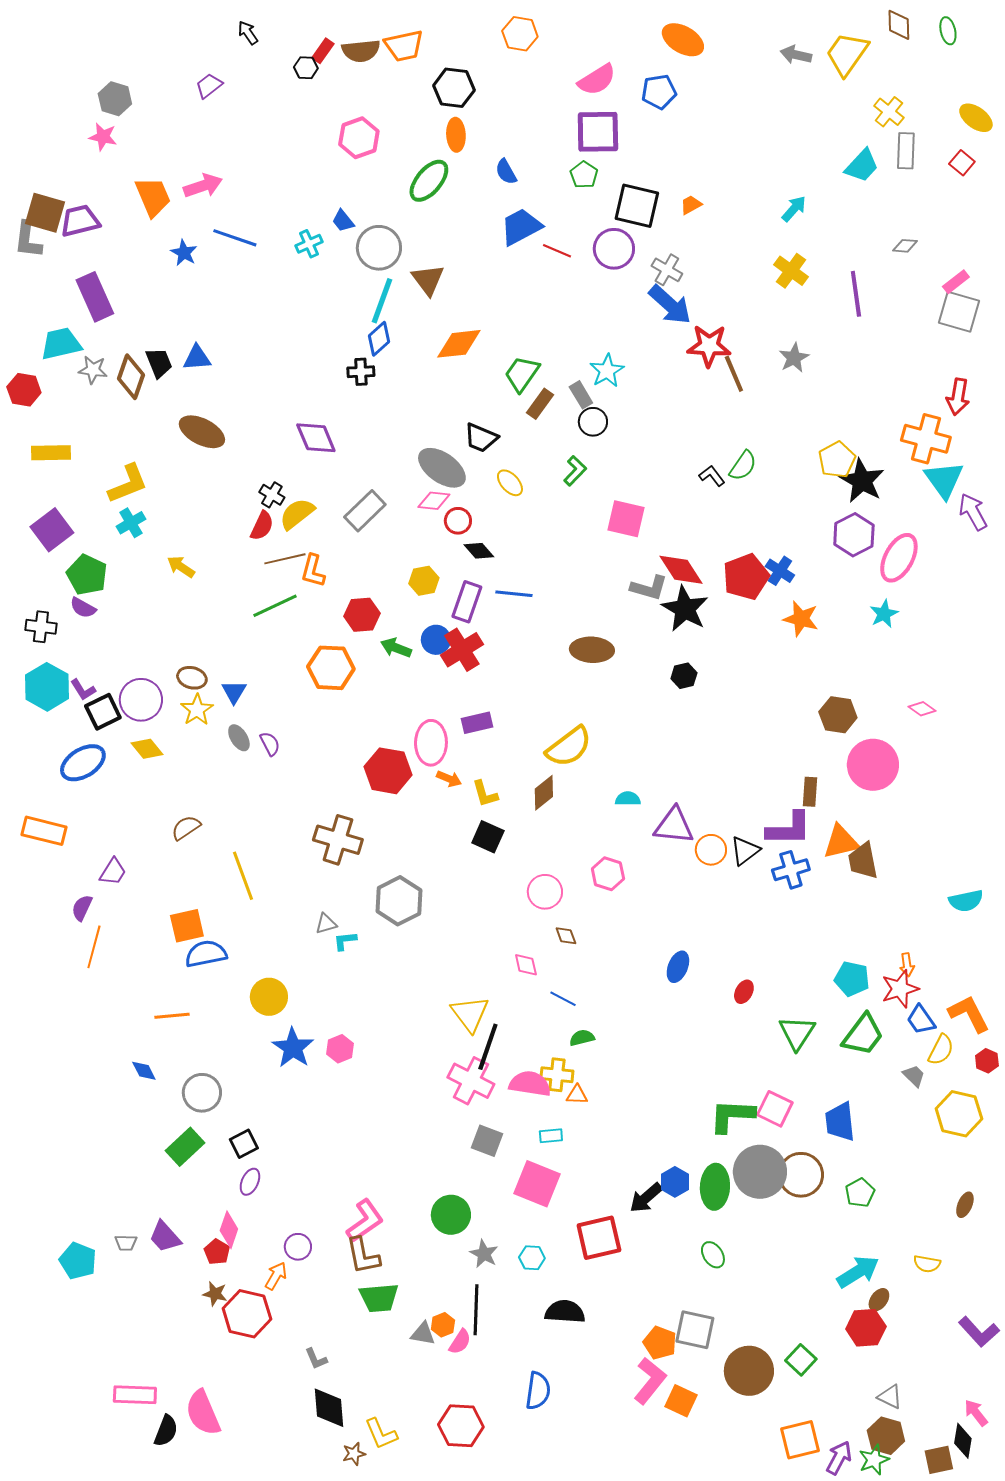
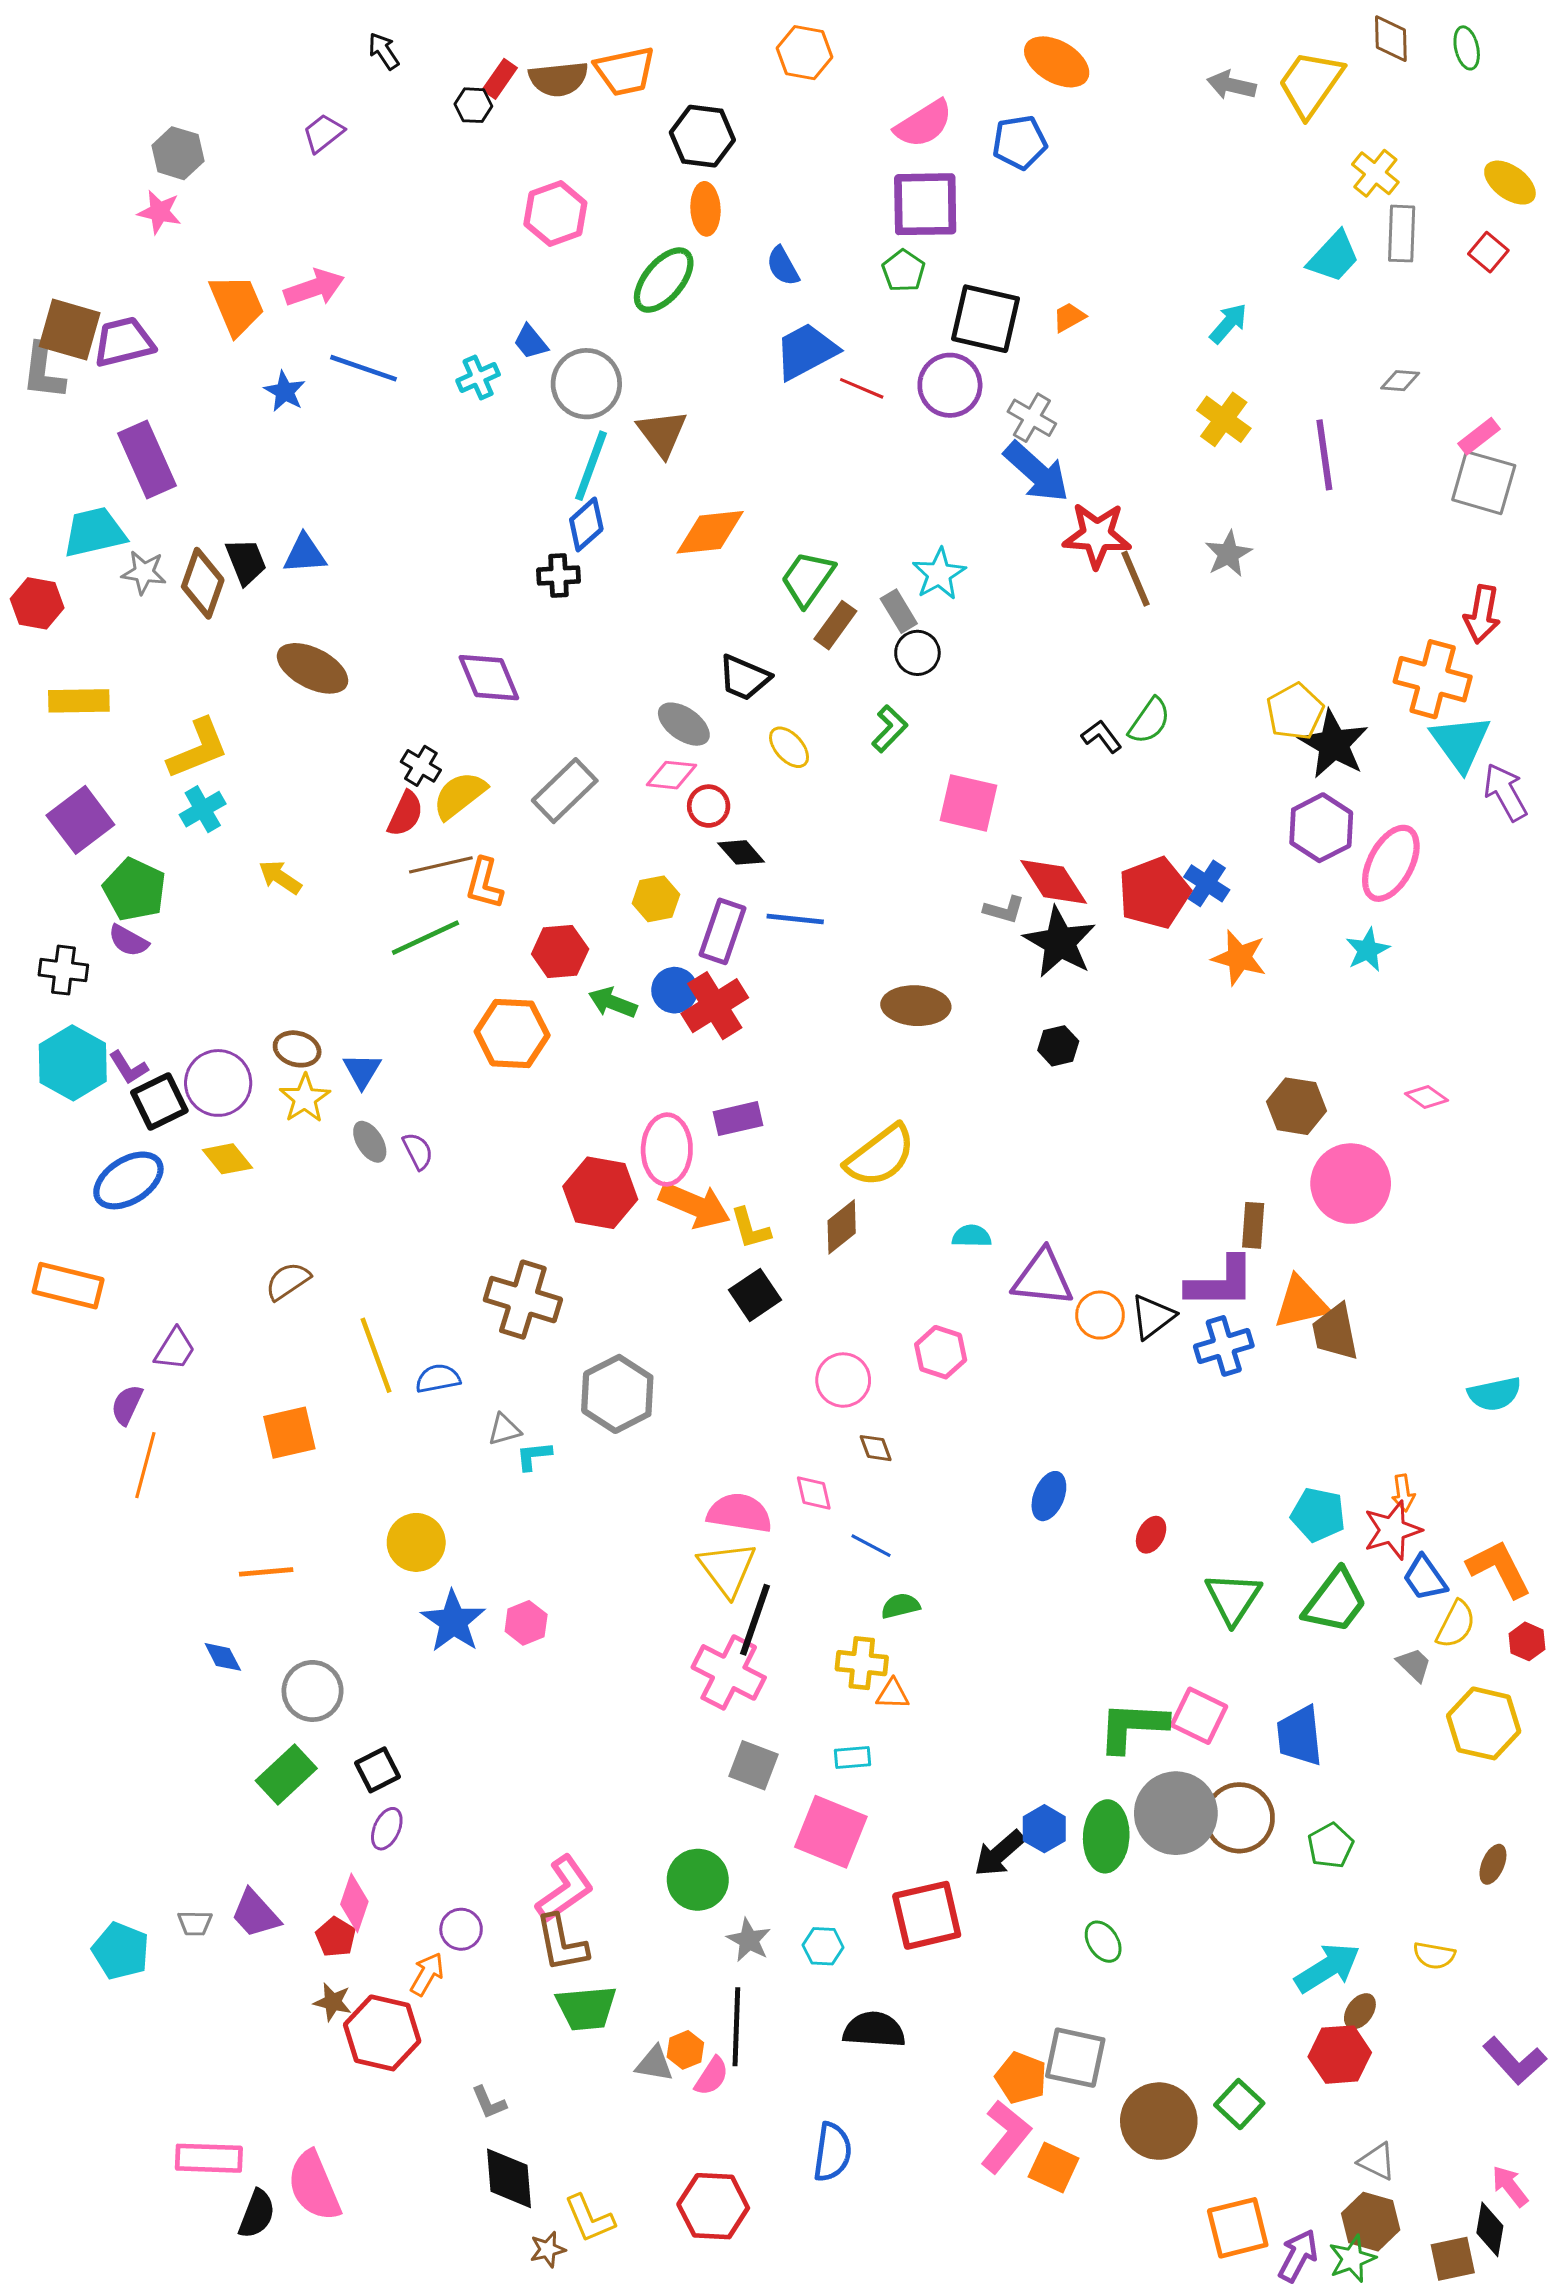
gray ellipse: (442, 468) -> (684, 724), size x0.7
gray L-shape: (649, 588) -> (1004, 910), size x0.7
orange arrow: (449, 779) -> (695, 1205), size x1.8
black square: (488, 837) -> (755, 1295), turned 32
blue semicircle: (206, 954) -> (438, 1378), moved, size x0.7
pink semicircle: (530, 1084) -> (740, 1513), moved

